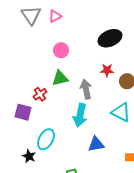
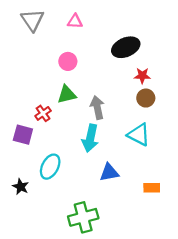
pink triangle: (55, 16) -> (75, 21), moved, turned 32
red star: (107, 70) -> (142, 76), moved
black star: (29, 156) -> (21, 187), moved

